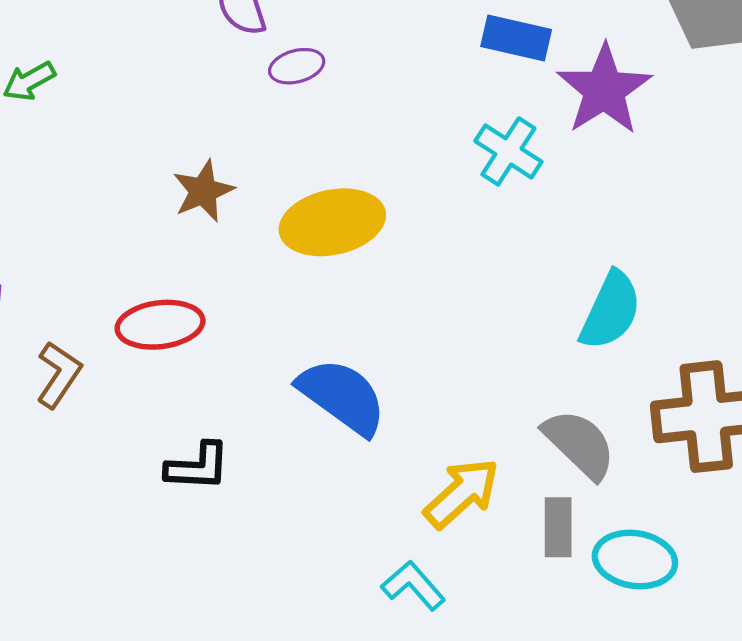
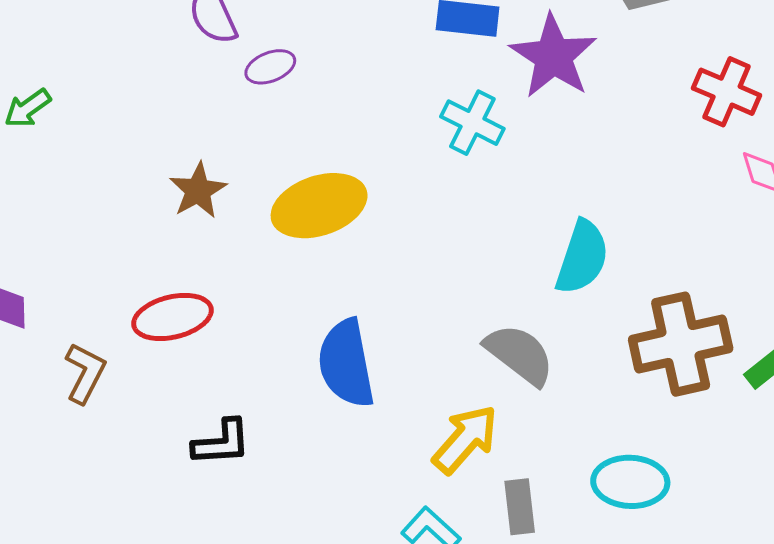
blue semicircle: (342, 396) -> (346, 363), turned -130
gray semicircle: (579, 444) -> (519, 354), moved
gray rectangle: (558, 527) -> (520, 507), moved

